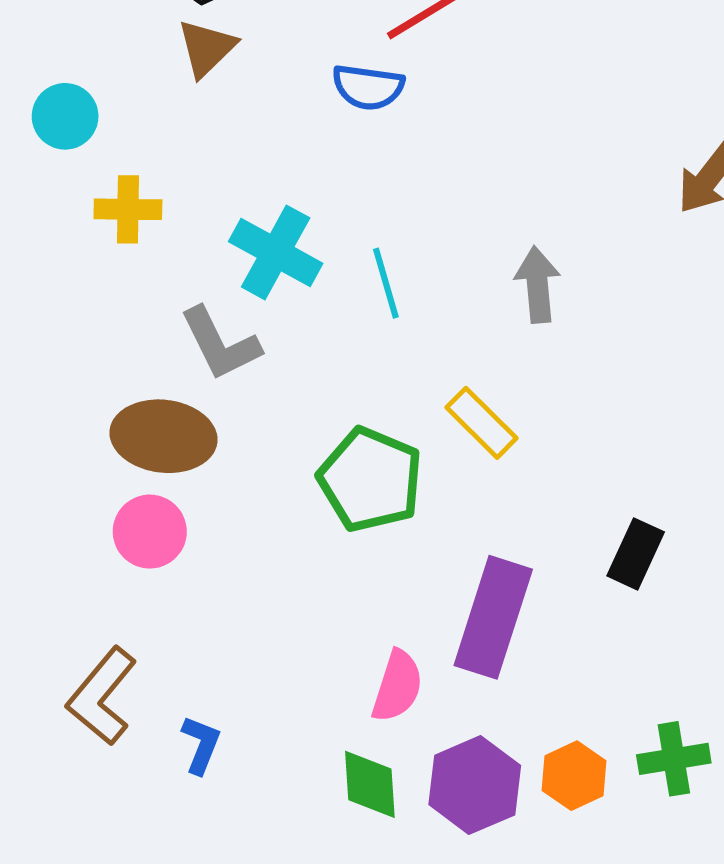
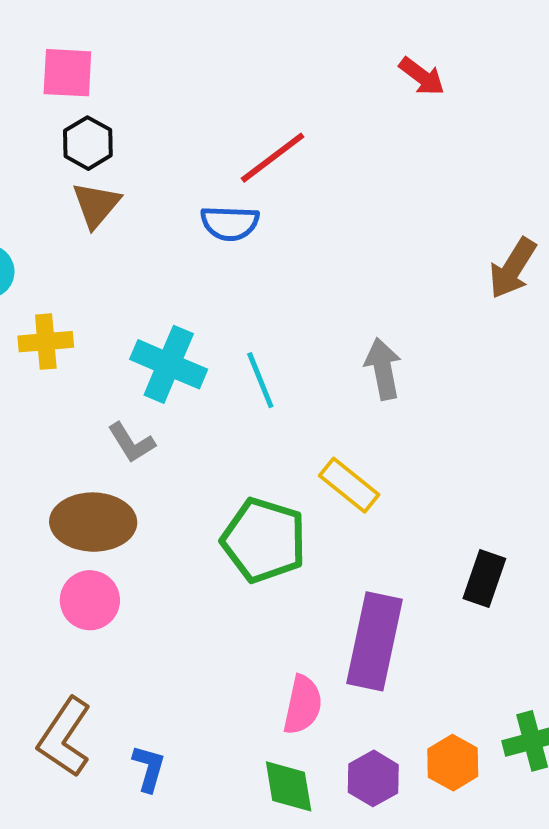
gray L-shape: (220, 344) -> (131, 443), size x0.7
purple hexagon: (475, 785) -> (373, 778), size x0.7

